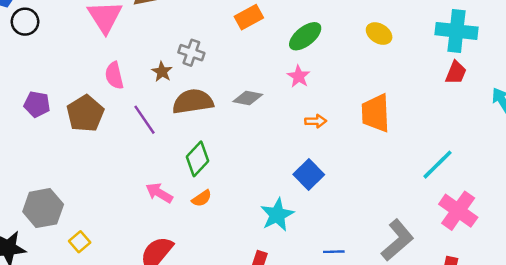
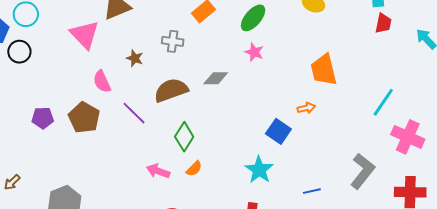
gray cross: (191, 53) -> (173, 41), moved
brown star: (162, 72) -> (135, 58), moved
orange arrow: (316, 121) -> (306, 108), moved

